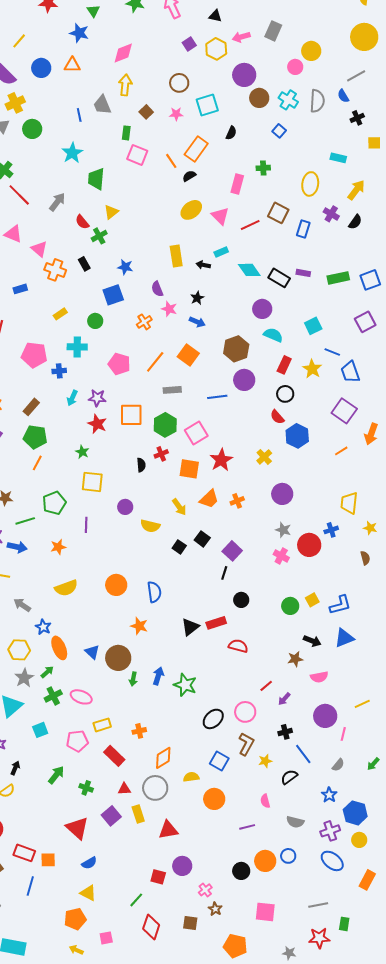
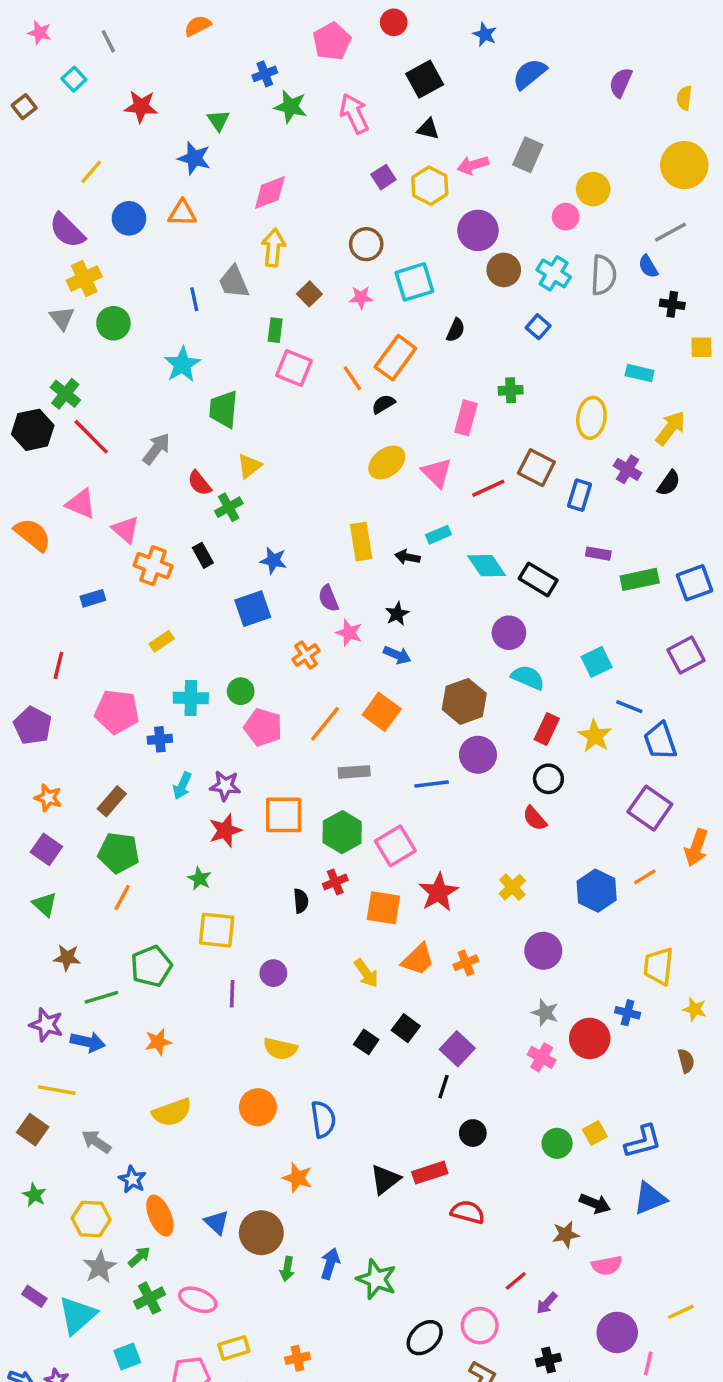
black cross: (357, 118) -> (672, 304), turned 32
purple rectangle: (303, 273) -> (598, 554), moved
green circle: (95, 321) -> (241, 691), moved
red star: (97, 424) -> (225, 830), turned 30
blue hexagon: (297, 436) -> (597, 891), moved
purple line: (86, 525) -> (232, 994), moved
yellow semicircle: (150, 526) -> (280, 1049), moved
blue cross: (331, 530) -> (628, 1013), turned 32

